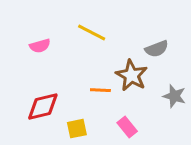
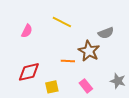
pink semicircle: (40, 46) -> (27, 31), turned -48
gray star: (174, 96) -> (118, 81), moved

